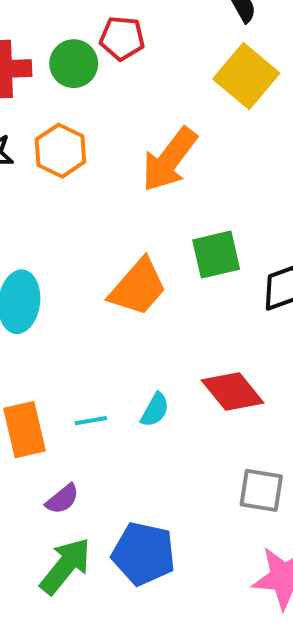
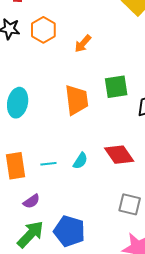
orange arrow: (169, 160) -> (83, 44), moved, size x0.6
orange trapezoid: (138, 287) -> (77, 100), turned -52

